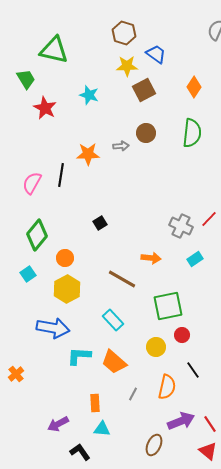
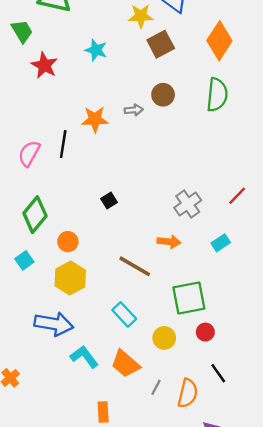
orange diamond: (194, 87) -> (219, 41), size x1.5
gray cross: (181, 226) -> (188, 204), moved, turned 30
yellow circle: (156, 347) -> (164, 338), moved
cyan L-shape: (79, 356) -> (84, 357), turned 50
gray line: (133, 394) -> (156, 387), moved

